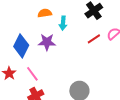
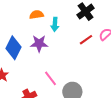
pink line: (32, 74) -> (51, 78), moved

